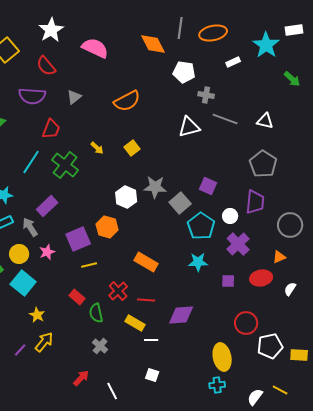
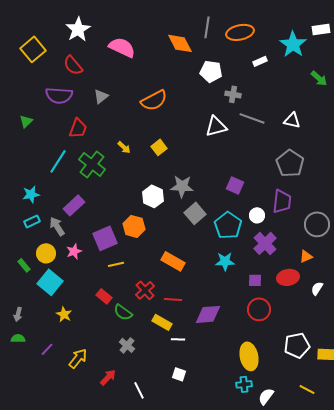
gray square: (180, 203) -> (195, 213), moved
green semicircle: (96, 313) -> (123, 312), turned -42
red circle: (246, 323) -> (259, 309), moved
yellow arrow: (44, 342) -> (78, 358), moved
white semicircle: (255, 397) -> (266, 396), moved

